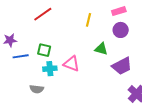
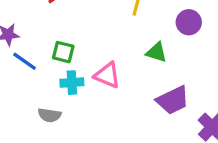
blue line: (21, 56) -> (25, 61), turned 42
purple trapezoid: (122, 66) -> (173, 100), moved

